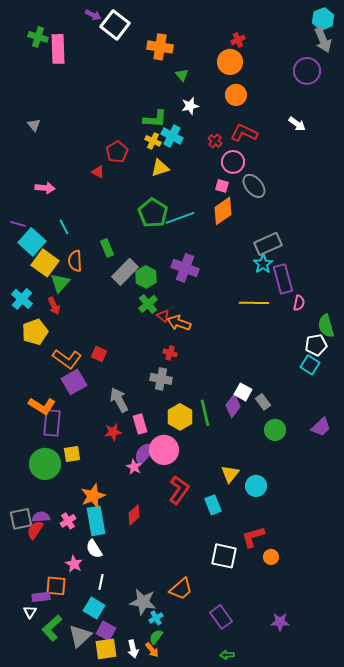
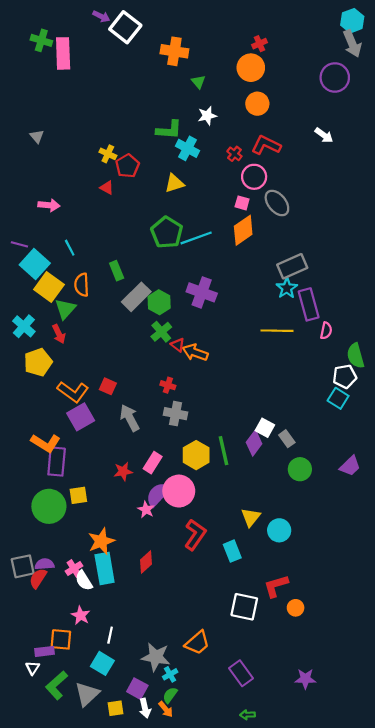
yellow cross: (153, 141) -> (108, 154), moved
red cross: (170, 353) -> (168, 385), moved
gray arrow: (119, 400) -> (130, 418), moved
pink rectangle: (140, 424) -> (153, 463), turned 48
white semicircle: (94, 549) -> (84, 581), moved
purple square: (106, 631) -> (137, 689), moved
yellow square: (106, 649) -> (115, 708), size x0.7

